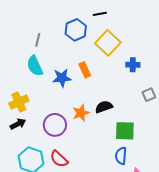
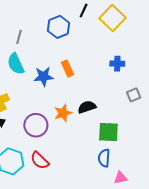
black line: (100, 14) -> (84, 11), turned -56
yellow square: (108, 43) -> (113, 18), moved

